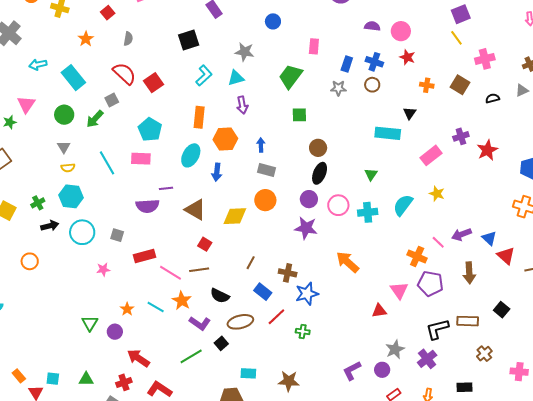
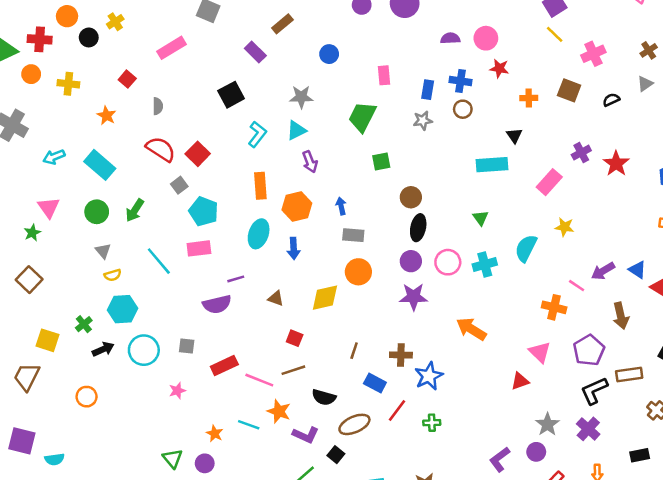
gray square: (112, 100) -> (179, 185), moved
brown triangle: (195, 210) -> (276, 298), size x0.6
purple pentagon: (430, 284) -> (589, 350), moved, turned -30

